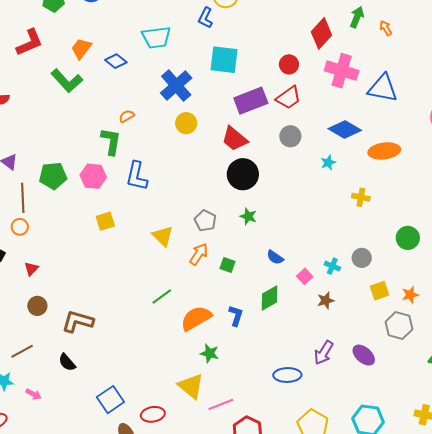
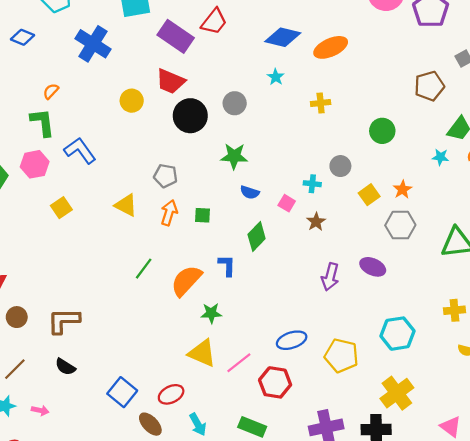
purple rectangle: (251, 101) -> (176, 36), turned 72
yellow circle: (186, 123) -> (132, 101), moved
gray circle: (290, 136) -> (235, 103), moved
blue L-shape: (137, 176) -> (80, 151), turned 148
green star: (248, 216) -> (234, 156), moved, size x1.4
blue ellipse: (287, 375) -> (292, 340), moved

